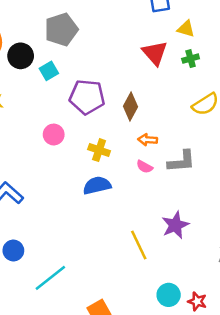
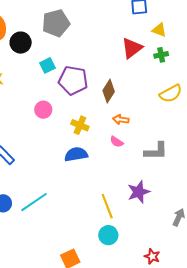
red triangle: (155, 53) -> (132, 48), turned 30
cyan square: (49, 71) -> (47, 65), moved
gray L-shape: (181, 161) -> (156, 151), moved
cyan line: (50, 278) -> (34, 202), moved
cyan circle: (169, 295) -> (108, 235), moved

